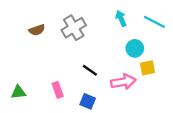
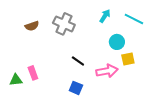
cyan arrow: (121, 18) -> (105, 16), turned 56
gray cross: (74, 28) -> (64, 24), turned -35
pink rectangle: (58, 90) -> (33, 73), moved

